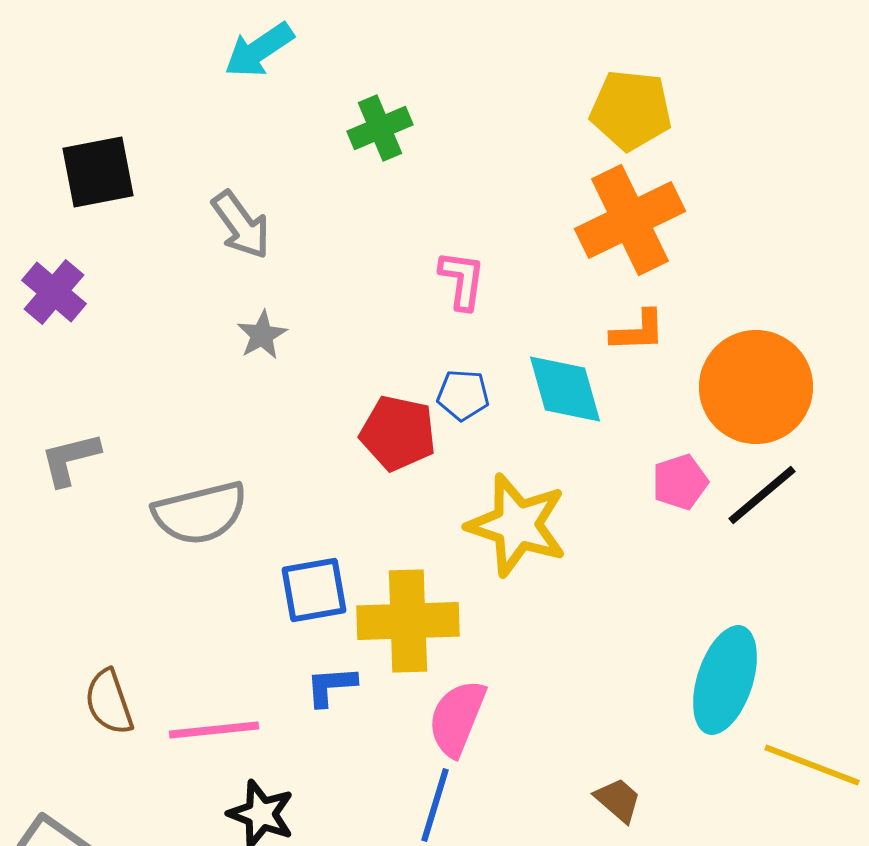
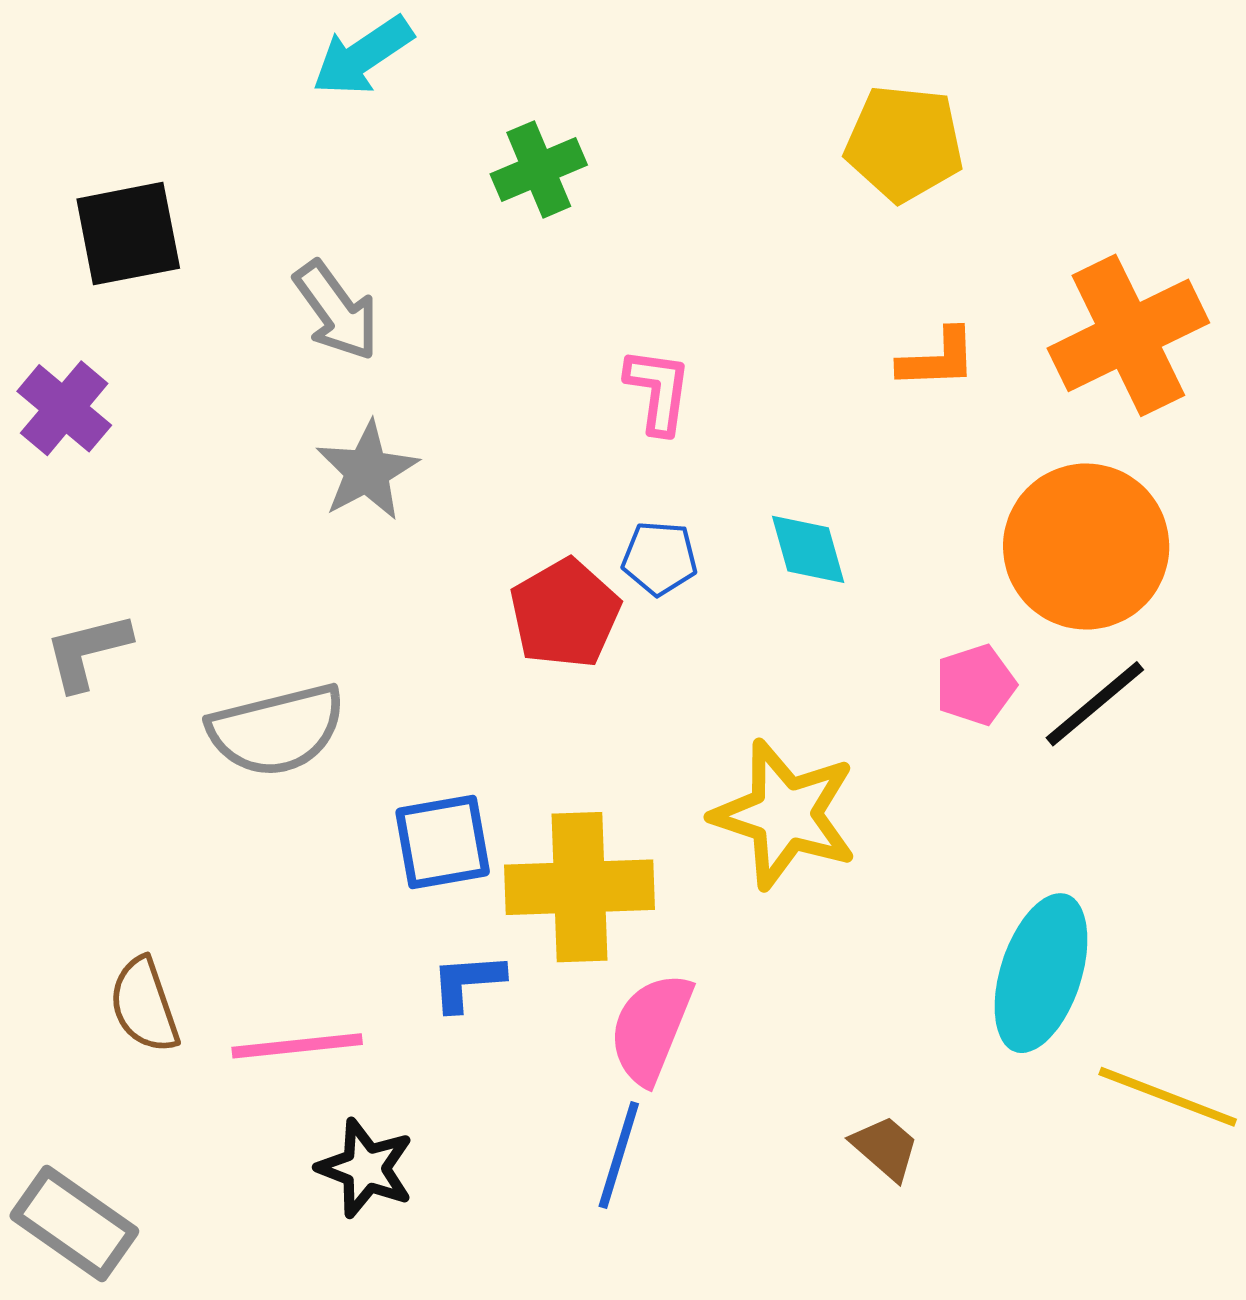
orange cross: (630, 220) -> (1128, 335), moved
orange L-shape: (638, 331) -> (938, 359), moved
gray star: (262, 335) -> (367, 471), size x1.4
cyan diamond: (565, 389) -> (808, 549), size x0.7
red pentagon: (398, 433) -> (565, 613), turned 30
yellow star: (517, 525) -> (785, 814), moved

